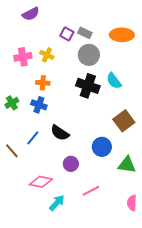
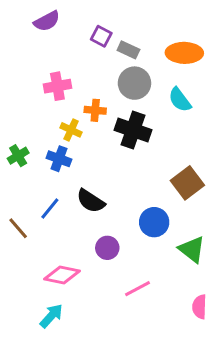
purple square: (67, 34) -> (101, 36), moved
yellow cross: (47, 55) -> (71, 130), moved
pink cross: (23, 57) -> (57, 86), moved
cyan semicircle: (114, 81) -> (180, 100), moved
orange cross: (43, 83) -> (95, 110), moved
green triangle: (127, 165) -> (192, 249), turned 30
cyan arrow: (57, 203) -> (51, 316), moved

